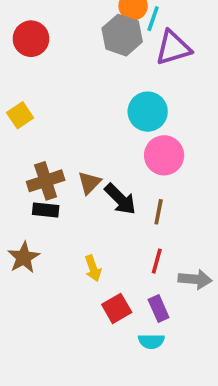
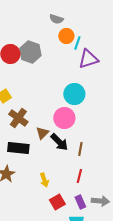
gray hexagon: (122, 35) -> (30, 52), moved
pink circle: (164, 155) -> (64, 118), moved
brown cross: (46, 181) -> (18, 118), moved, turned -36
black rectangle: (46, 210) -> (18, 148), size x1.5
gray arrow: (195, 279) -> (100, 201), moved

